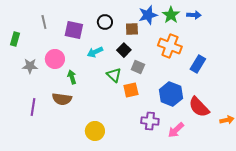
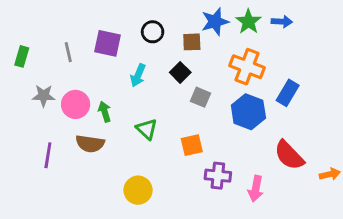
gray line: (44, 22) -> (68, 52), moved
cyan arrow: (95, 52) -> (138, 75), turned -42
pink circle: (55, 59) -> (76, 104), moved
green triangle: (114, 75) -> (147, 129), moved
orange square: (131, 90) -> (192, 145), moved
blue hexagon: (171, 94) -> (248, 112), moved
pink arrow: (176, 130) -> (256, 189), turned -36

